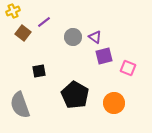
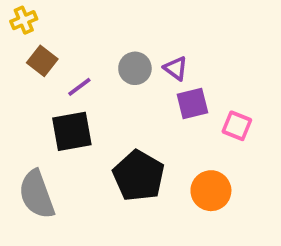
purple line: (44, 22) -> (79, 87), moved
black square: (39, 71) -> (72, 131), size x1.6

